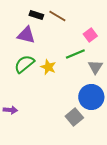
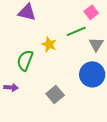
green semicircle: (24, 64) -> (25, 60), moved, turned -30
gray square: (74, 117) -> (55, 94), moved

